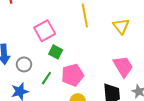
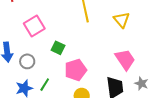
pink square: (45, 31) -> (34, 26), moved
green line: (46, 78) -> (45, 85), moved

